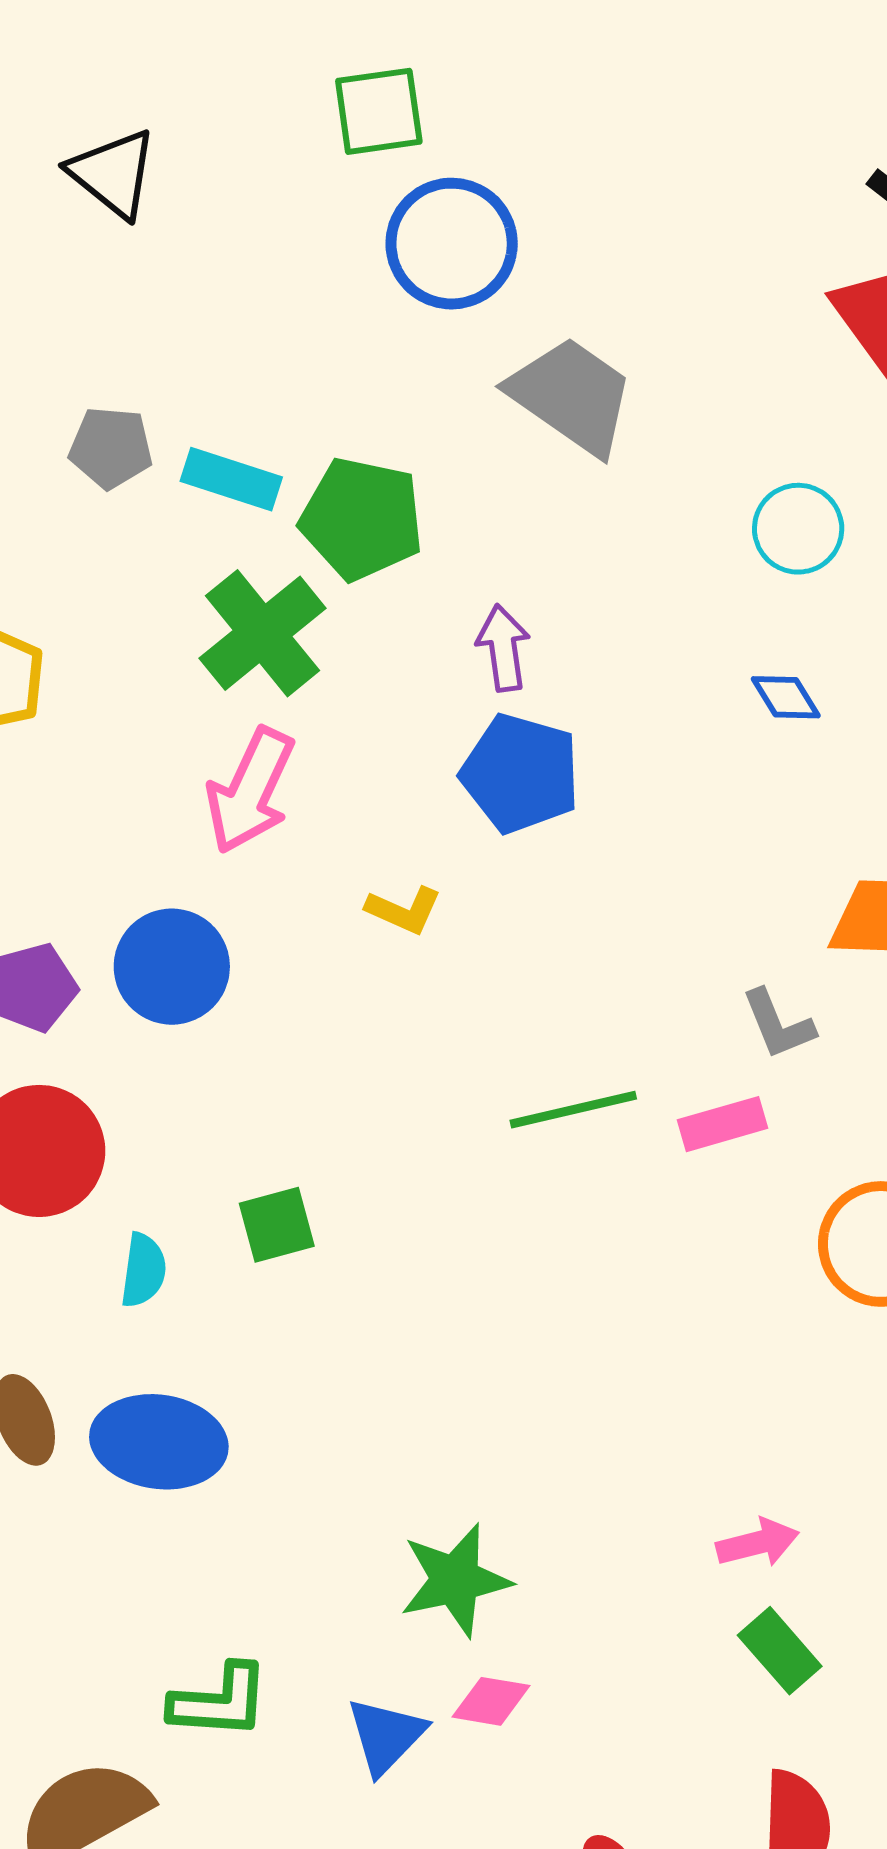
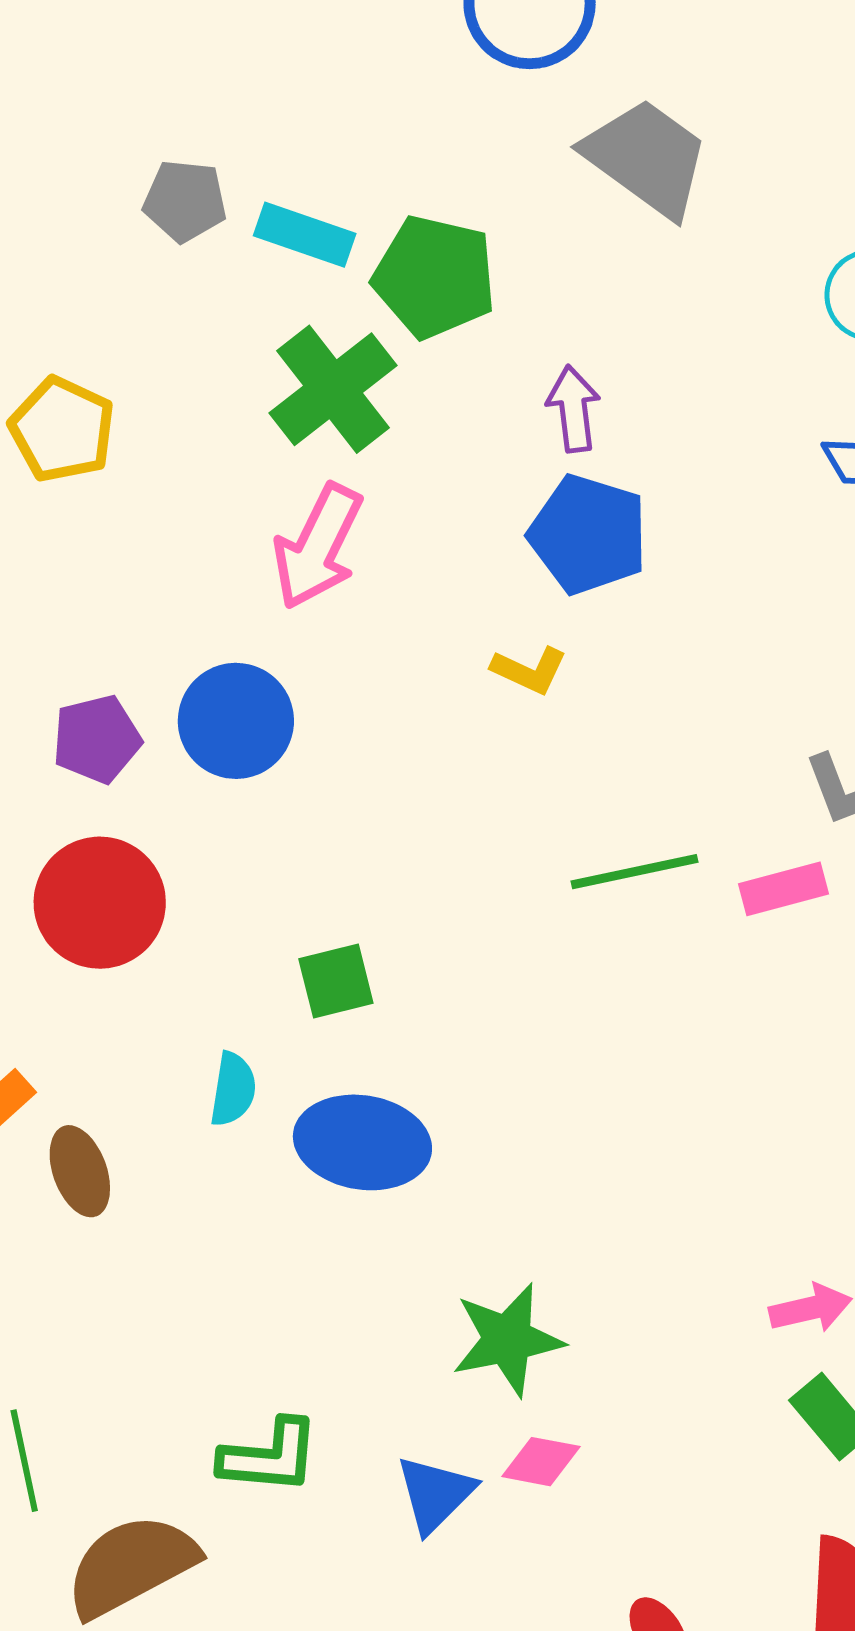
yellow L-shape: (404, 910) -> (529, 670), moved
cyan semicircle: (143, 1270) -> (233, 1089), moved
blue ellipse: (159, 1442) -> (362, 1142), moved

